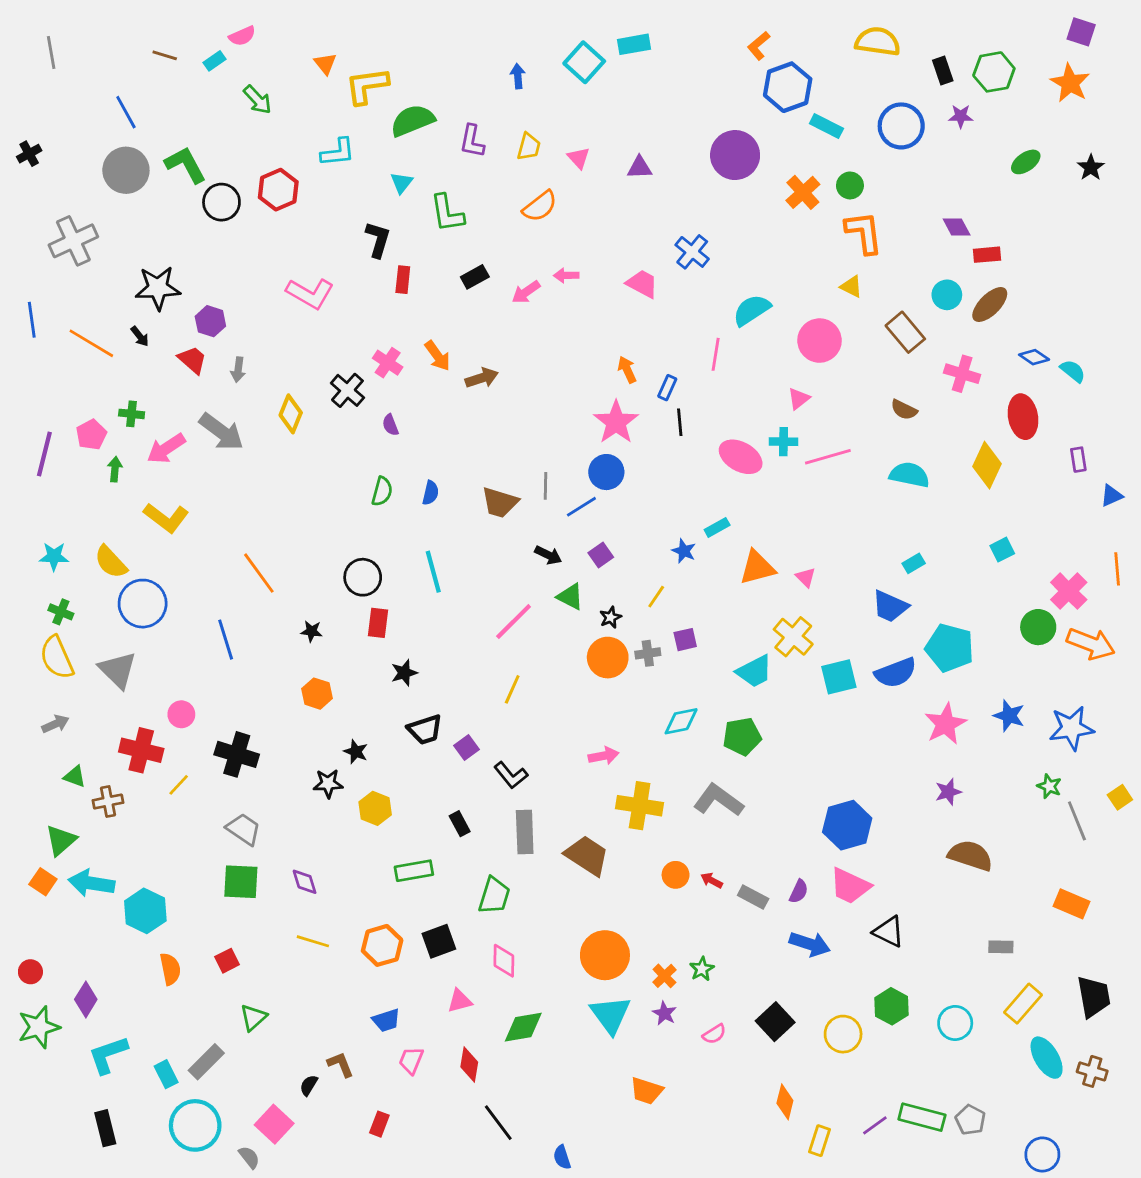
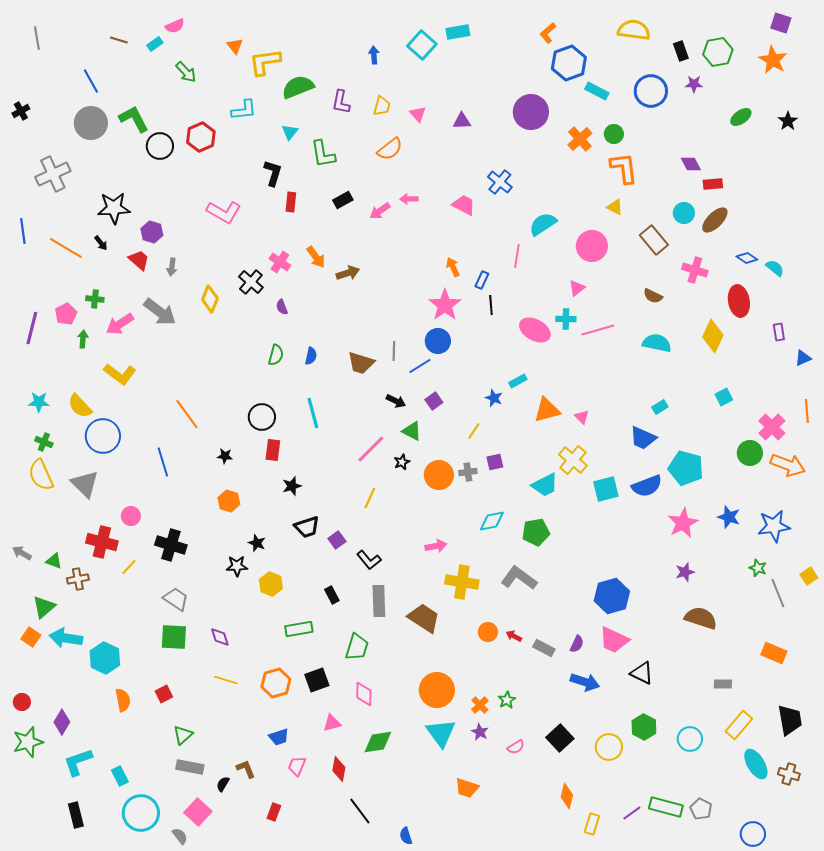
black star: (610, 617) -> (402, 462), moved
gray arrow: (55, 724) -> (22, 553), moved, turned -126
gray rectangle: (206, 1062) -> (190, 767), moved, turned 56

